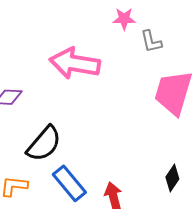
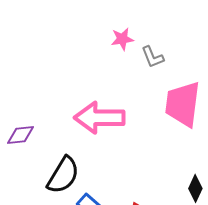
pink arrow: (75, 63) -> (99, 118), moved

